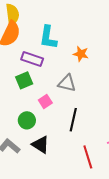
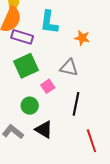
purple rectangle: (32, 59) -> (22, 37), moved
green square: (24, 80) -> (26, 66), size x1.4

